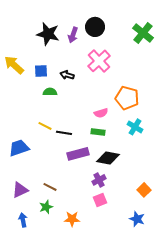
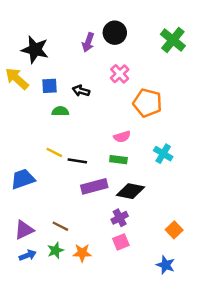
black star: (48, 34) -> (35, 50), moved
pink cross: (99, 61) -> (120, 74), size x0.7
orange pentagon: (127, 98) -> (147, 103), moved
orange star: (72, 219) -> (82, 253), moved
blue arrow: (23, 220) -> (28, 255), moved, turned 80

